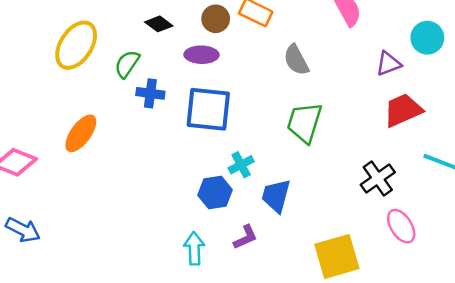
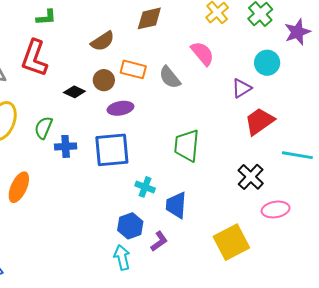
black diamond: (159, 24) -> (74, 92), moved
purple ellipse: (202, 55) -> (120, 108), moved
gray semicircle: (296, 60) -> (170, 77), moved
cyan cross: (241, 165) -> (145, 187), turned -30
blue hexagon: (215, 193) -> (130, 226), moved
pink ellipse: (401, 226) -> (276, 209), turned -56

